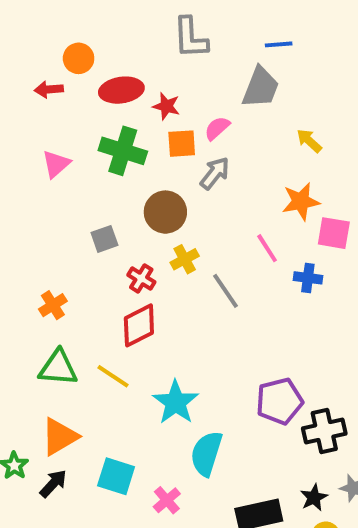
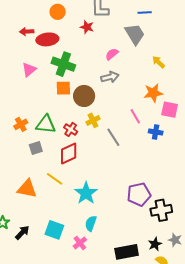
orange circle: (79, 58) -> (58, 12), moved
gray trapezoid: (261, 87) -> (135, 34), turned -55
red ellipse: (121, 90) -> (47, 39), moved
red star: (166, 106) -> (87, 27), moved
orange square: (182, 144) -> (63, 88), moved
gray arrow: (215, 173) -> (110, 77), turned 36
gray square: (104, 239) -> (36, 148), moved
orange cross: (53, 305) -> (21, 124), moved
green triangle: (58, 368) -> (46, 124), moved
orange triangle: (60, 437) -> (27, 189), moved, turned 40
cyan semicircle: (206, 453) -> (91, 223), moved, size x0.7

